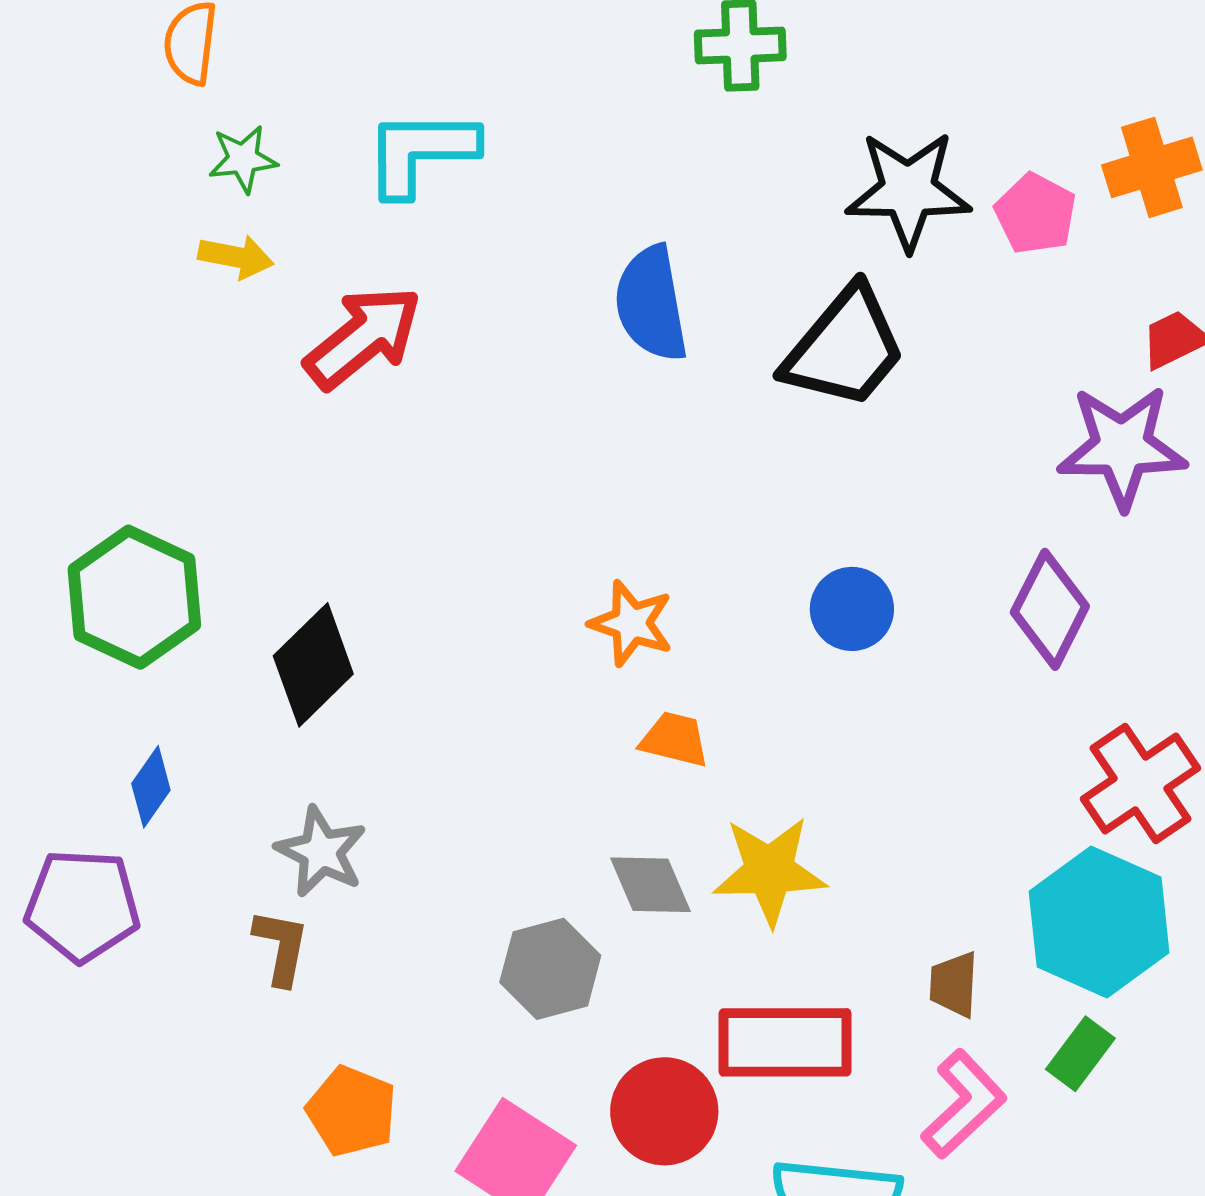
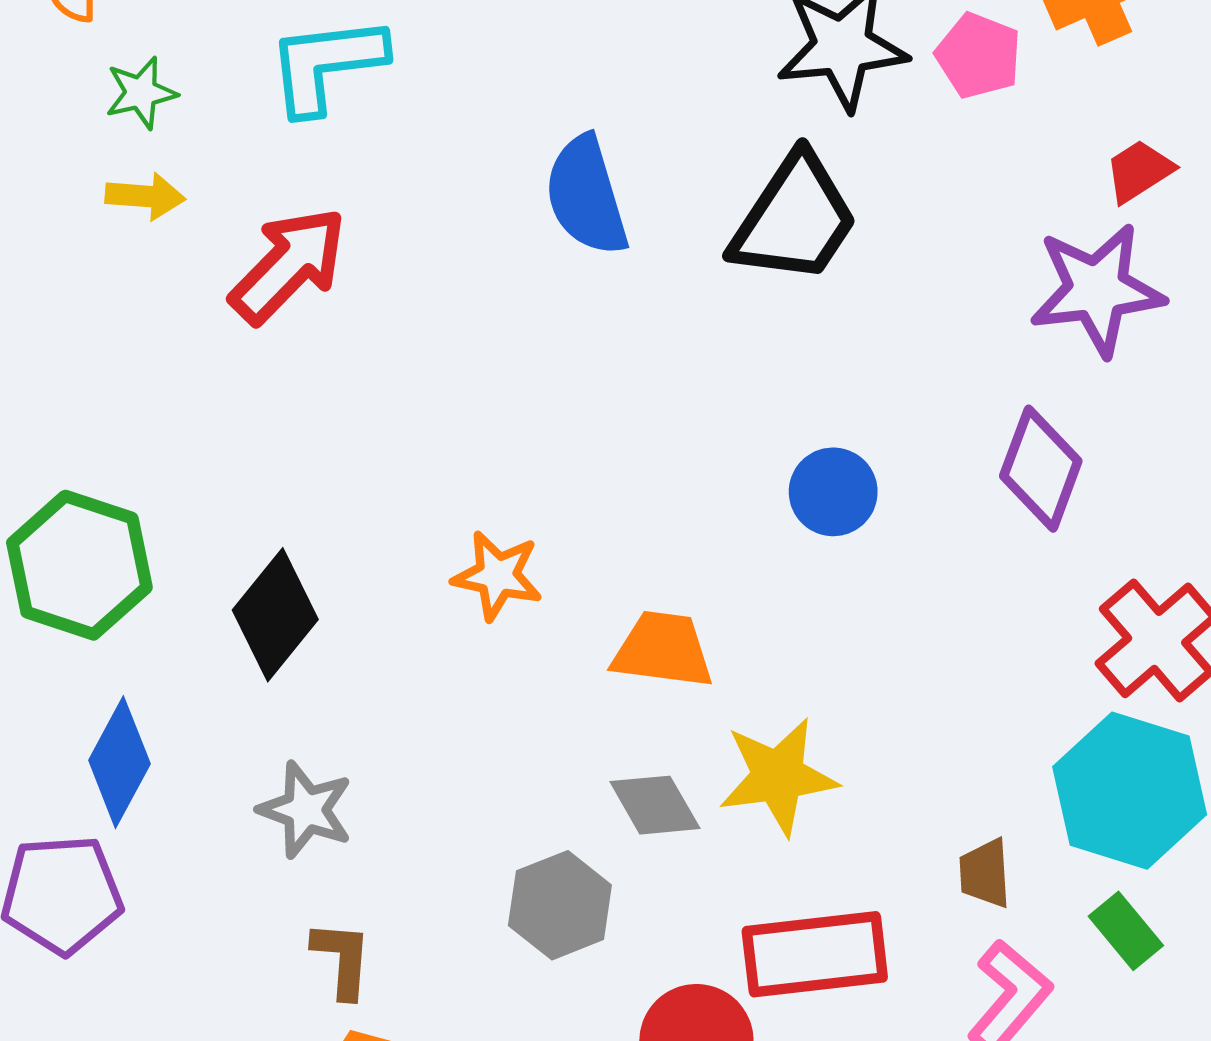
orange star: (631, 623) -> (497, 576), moved
orange trapezoid: (675, 739) -> (663, 650), size x1.4
blue diamond: (151, 787) -> (119, 762), size x1.5
brown L-shape: (281, 947) -> (342, 959), moved
green rectangle: (1080, 1054) -> (1126, 931), turned -70

